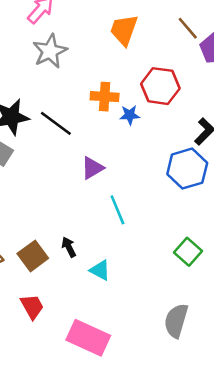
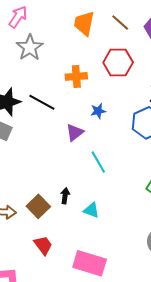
brown line: (188, 28) -> (120, 22), moved
blue star: (130, 115) -> (98, 111), moved
black arrow: (69, 247) -> (65, 196), turned 42

